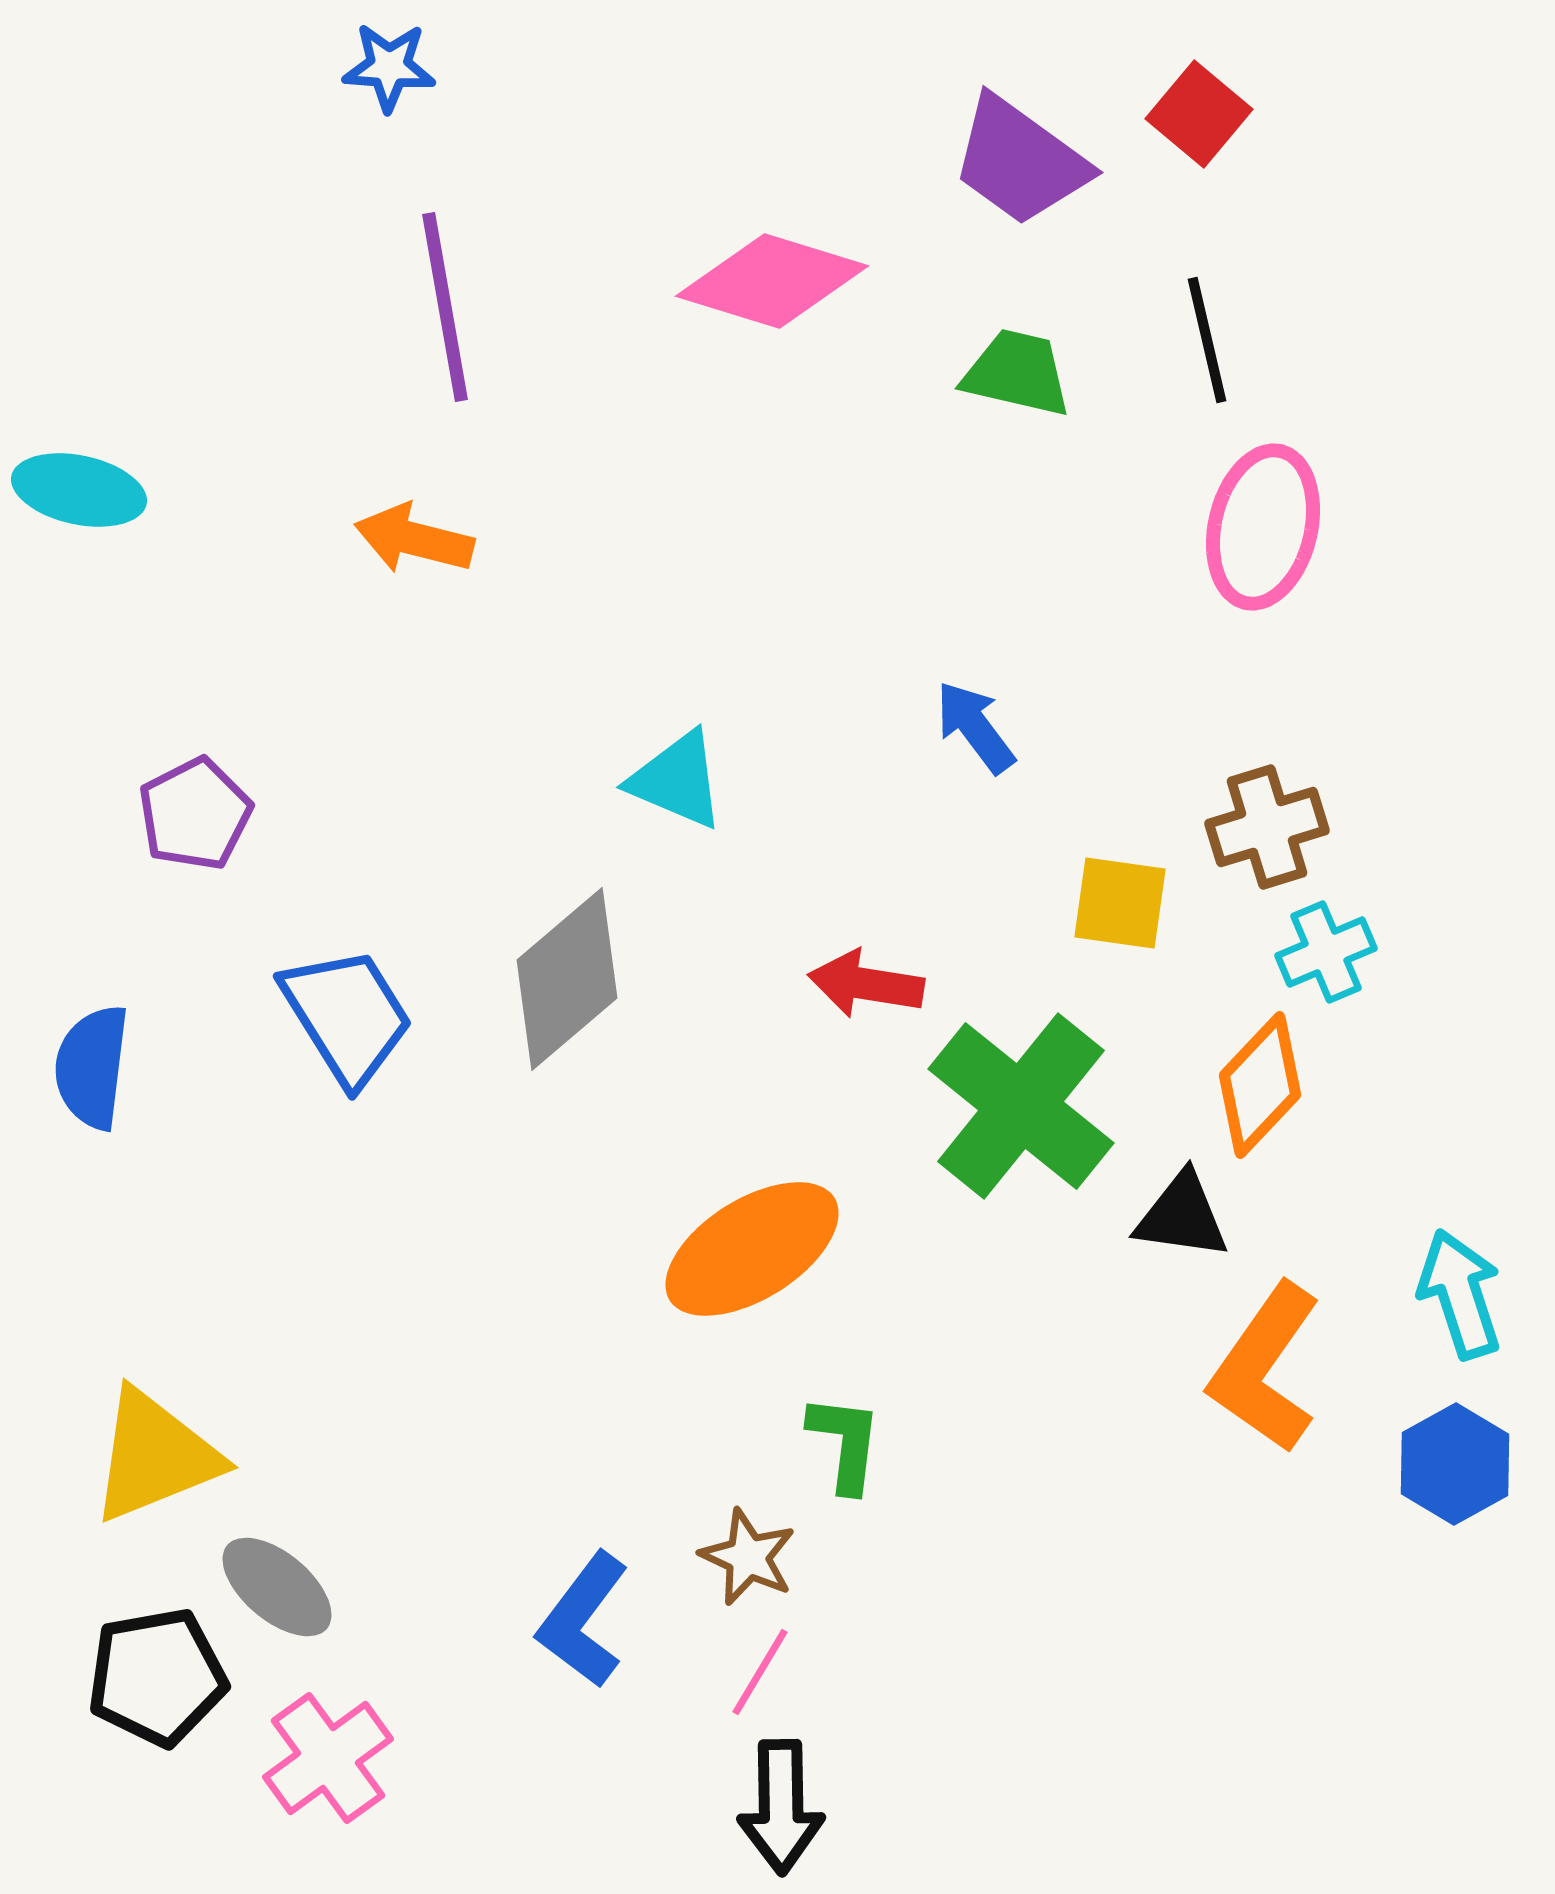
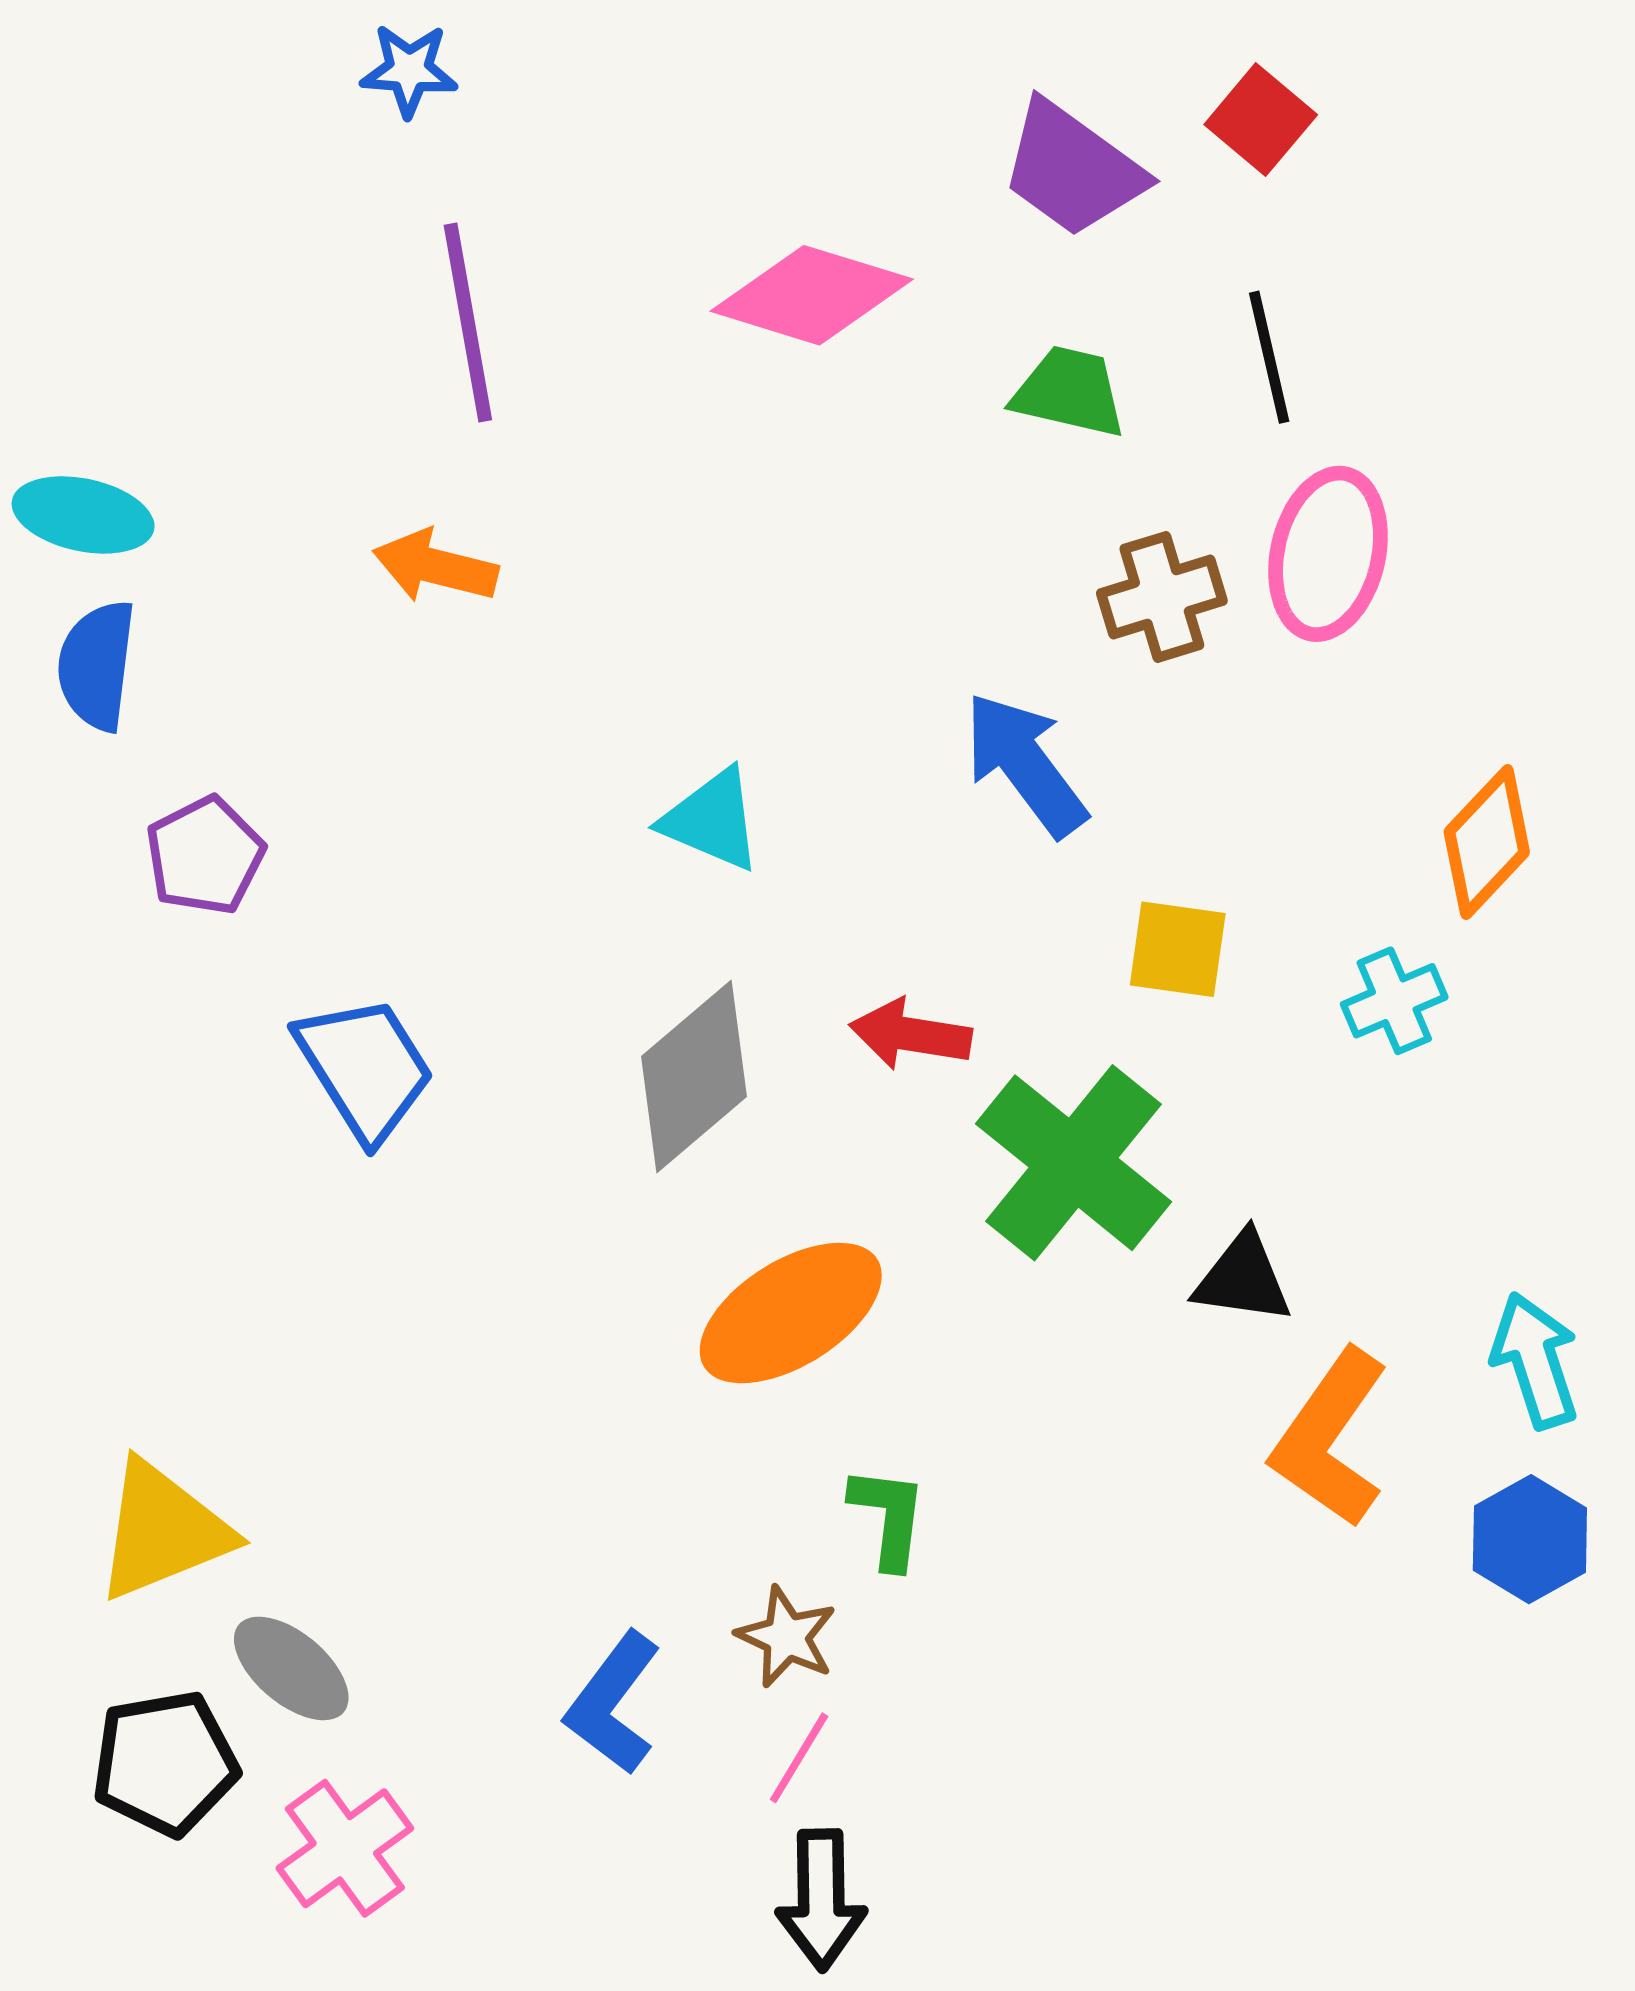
blue arrow: (975, 727) -> (1025, 764), size x1.5
brown cross: (1267, 827) -> (1162, 597), moved
gray diamond: (567, 979) -> (694, 1076), moved
blue semicircle: (92, 1067) -> (97, 665), moved
orange diamond: (1260, 1085) -> (1487, 842), moved

